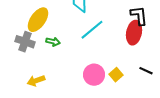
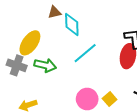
green arrow: (53, 42) -> (45, 65), size x1.5

